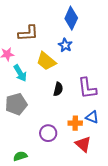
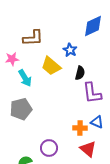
blue diamond: (71, 18) -> (93, 26), moved, turned 40
black semicircle: (58, 89) -> (80, 73), moved
purple circle: (48, 133) -> (49, 148), moved

